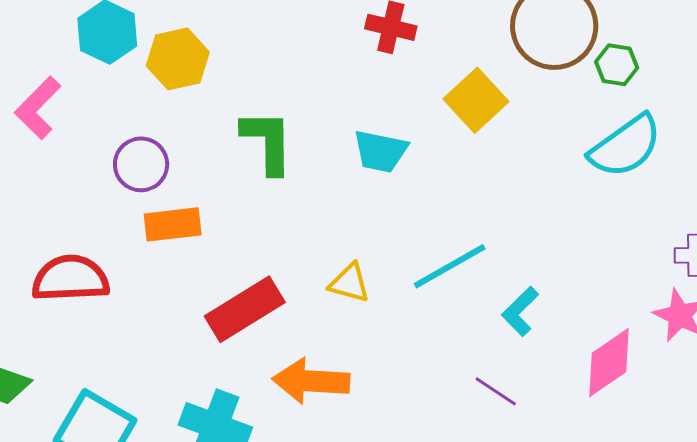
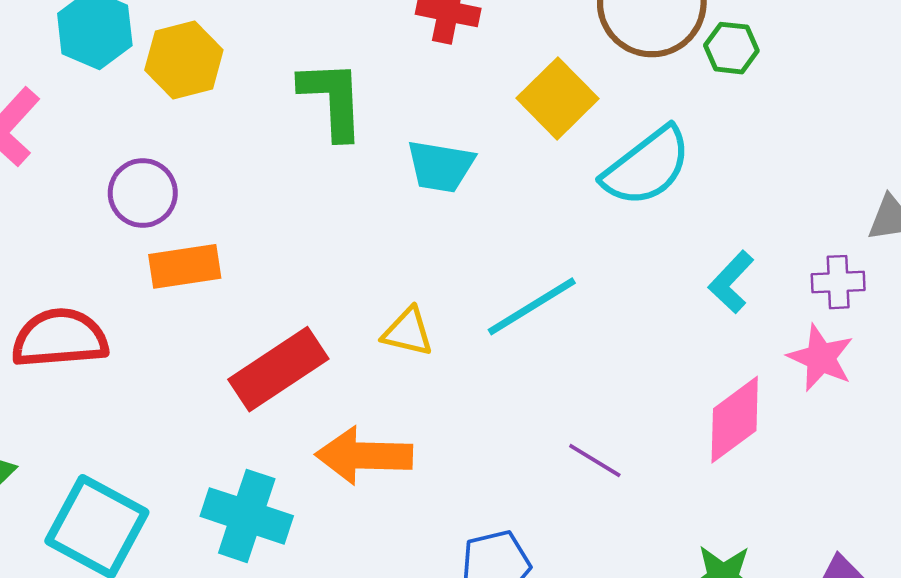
green L-shape: (267, 142) -> (332, 99), moved
cyan semicircle: (626, 146) -> (647, 167), moved
cyan L-shape: (520, 311) -> (731, 282), moved

